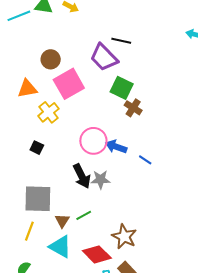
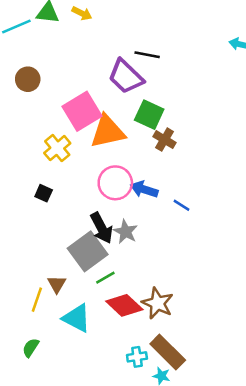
brown circle: (51, 59) -> (28, 79), moved
orange triangle: (27, 89) -> (108, 132), moved, size x1.4
gray star: (101, 180) -> (126, 232), turned 30
gray square: (38, 199) -> (88, 251), moved, turned -36
brown triangle: (62, 221) -> (57, 284), moved
red diamond: (97, 254) -> (124, 305), moved

